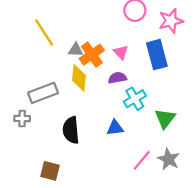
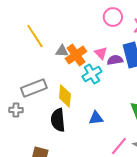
yellow diamond: (79, 78) -> (65, 96), moved
purple semicircle: (117, 78) -> (115, 60), moved
cyan cross: (135, 99) -> (92, 74), moved

